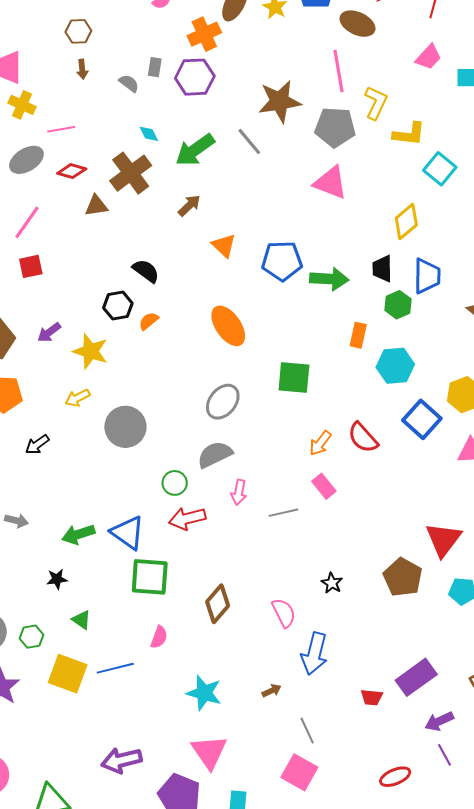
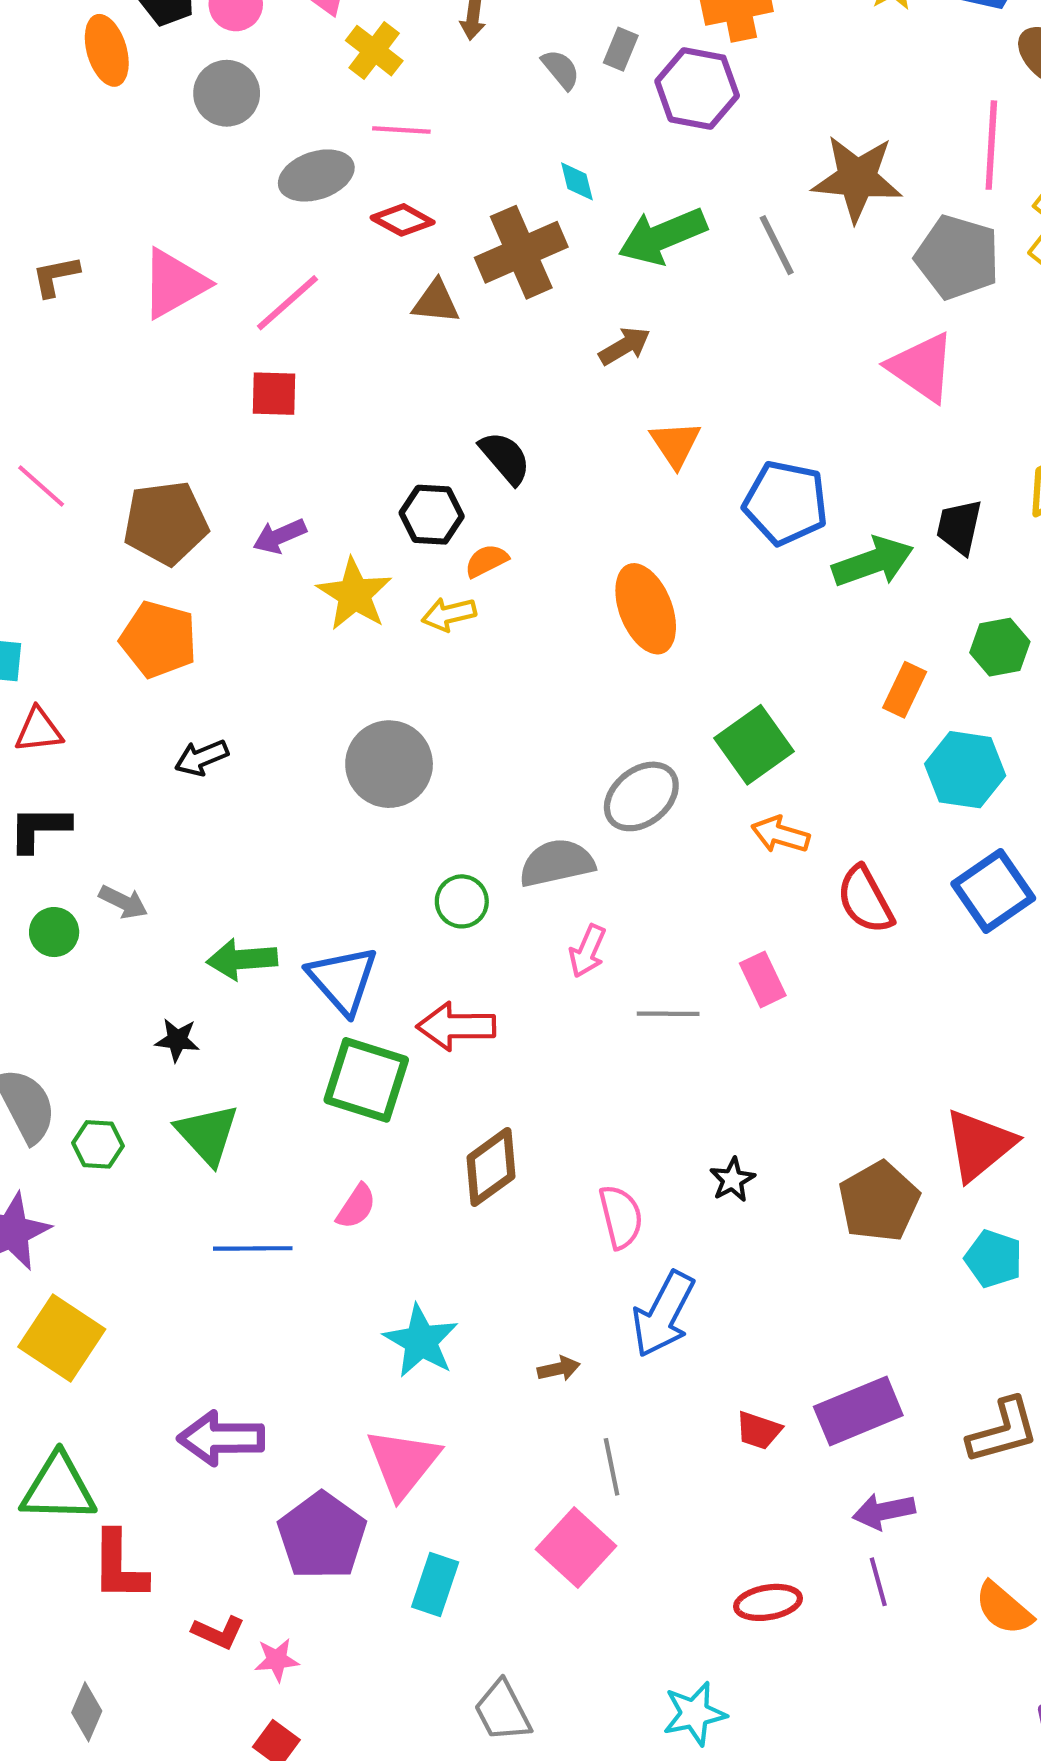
yellow cross: (22, 105) -> (374, 51), moved
black trapezoid: (382, 269) -> (959, 527), moved
green arrow: (329, 279) -> (873, 562), turned -36
green square: (294, 377) -> (754, 745), turned 36
yellow arrow: (77, 398) -> (449, 614), moved
gray ellipse: (223, 402) -> (641, 796), moved
orange arrow: (320, 443) -> (780, 835), moved, turned 56
red arrow: (187, 518) -> (456, 1026), moved
green triangle: (81, 620) -> (207, 1134), size x1.6
yellow square: (68, 674) -> (62, 1338), moved

